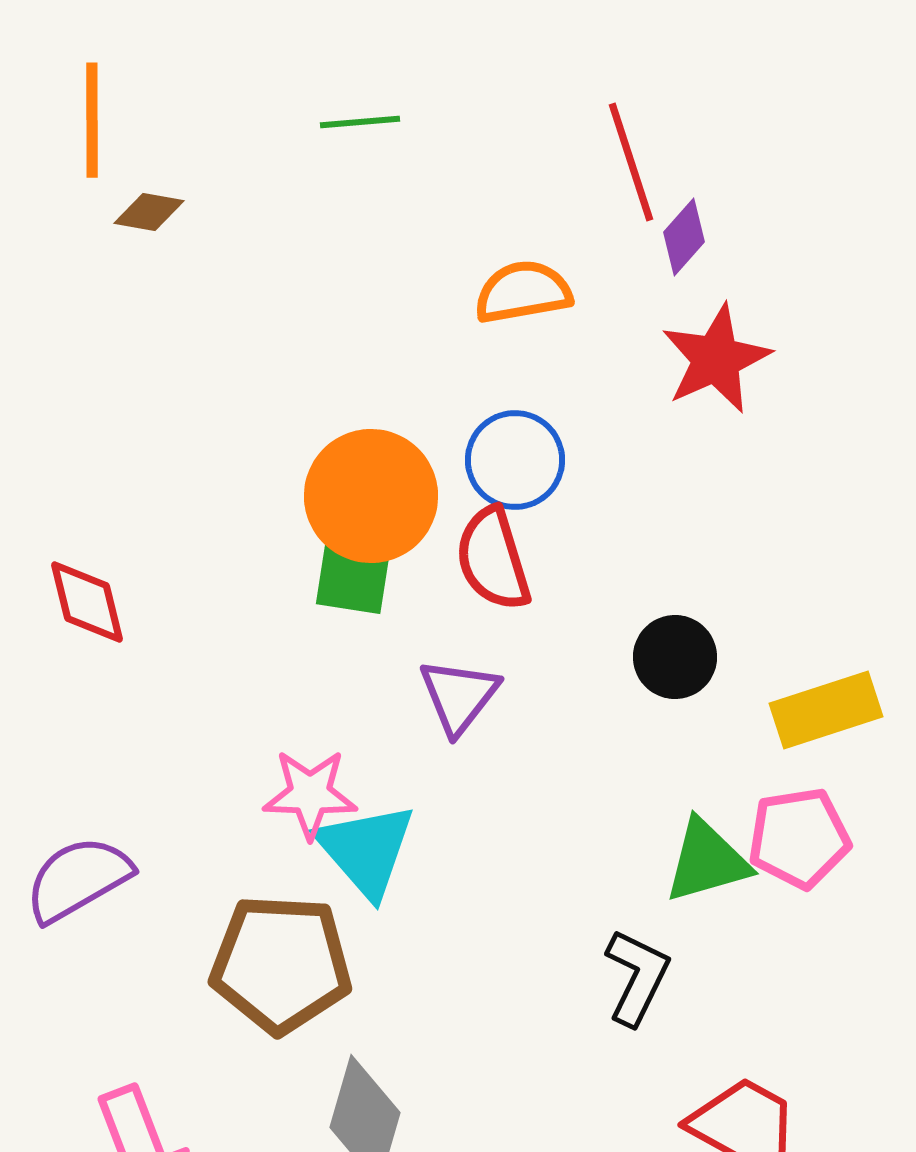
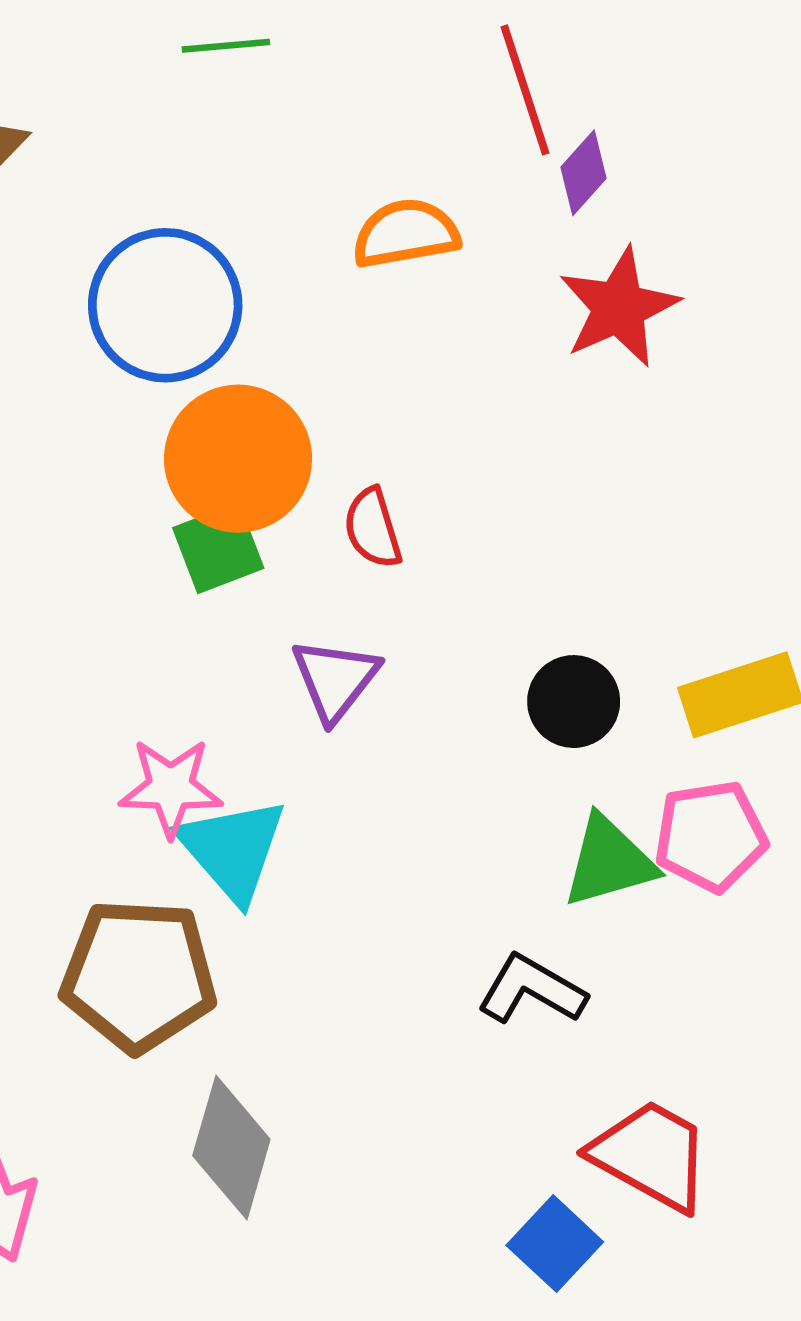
blue circle: (515, 460) -> (165, 305), moved, size x1.4
red semicircle: (493, 559) -> (373, 528), size x0.7
green square: (353, 577) -> (218, 548), turned -30
black circle: (675, 657) -> (574, 702), moved
black L-shape: (637, 977) -> (532, 990), turned -86

